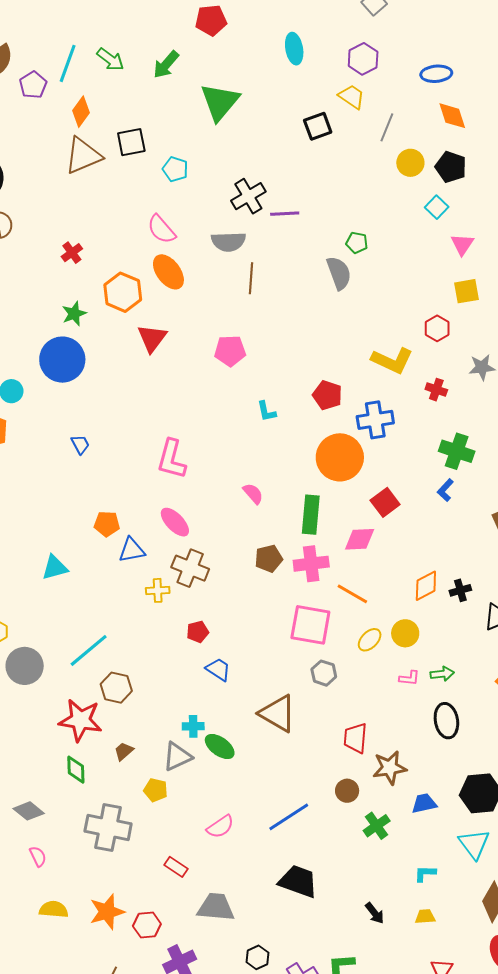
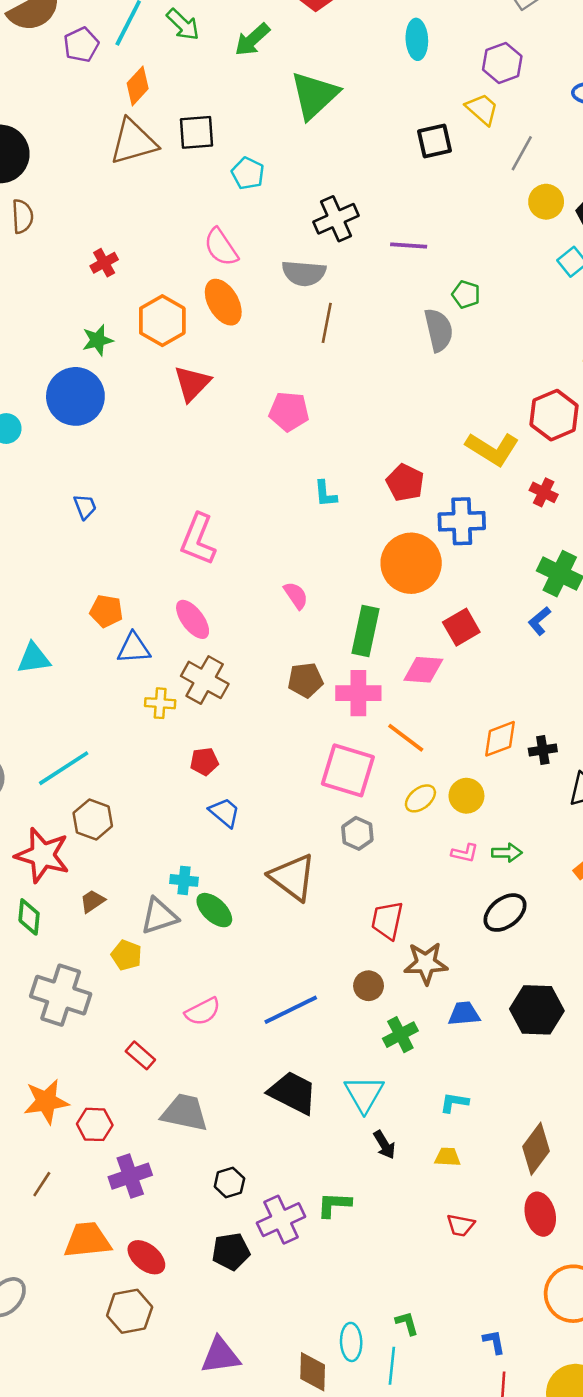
purple line: (285, 214) -> (409, 246), moved
red hexagon: (437, 328) -> (554, 415), size x1.5
black ellipse: (446, 721) -> (505, 913), turned 56
cyan triangle: (474, 844) -> (364, 1094), moved

